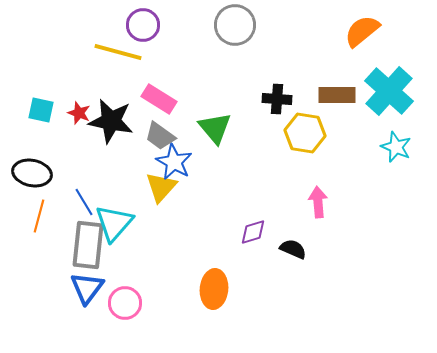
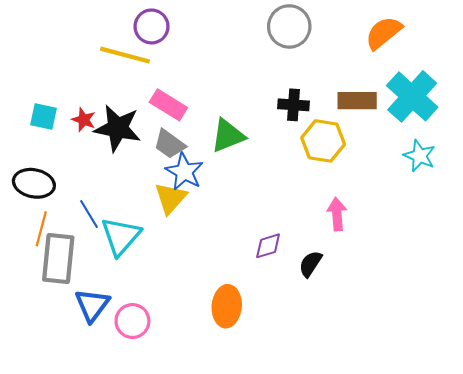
gray circle: (235, 25) -> (289, 26), moved
green triangle: (215, 128) -> (228, 136), turned 48
gray rectangle: (88, 245) -> (58, 259), moved
black semicircle: (293, 249) -> (310, 264), turned -80

